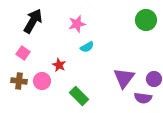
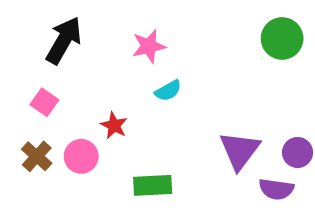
brown cross: (19, 81) -> (37, 156), turned 35
green rectangle: (79, 96) -> (153, 185), turned -48

